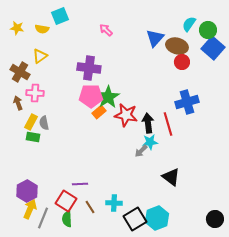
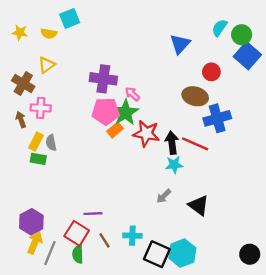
pink arrow: (106, 30) -> (132, 94), moved
brown ellipse: (177, 46) -> (195, 96), moved
red line: (168, 124) -> (195, 144), turned -50
gray arrow: (141, 151) -> (164, 196), moved
black square: (135, 219) -> (157, 254), turned -35

